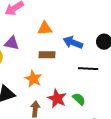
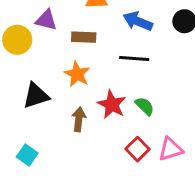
brown rectangle: (47, 55) -> (84, 37), moved
black line: (88, 69) -> (134, 59), moved

